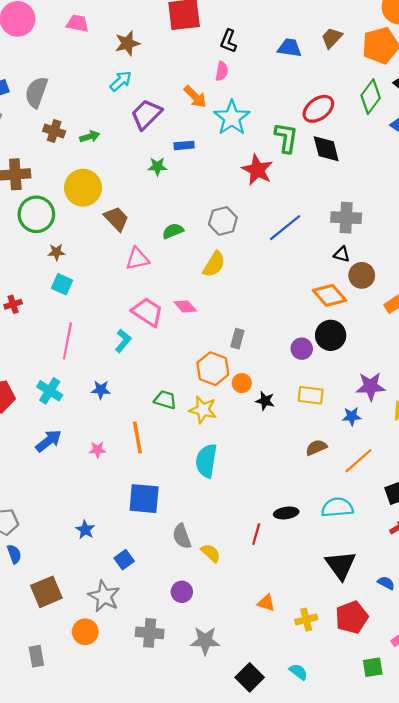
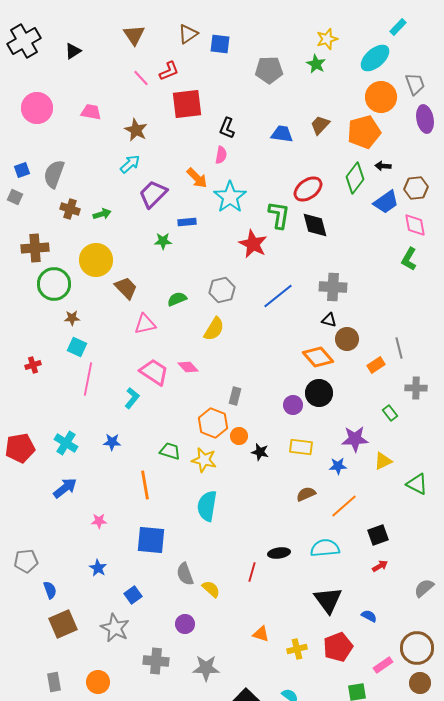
brown star: (127, 43) -> (136, 130), turned -30
pink line: (67, 341) -> (88, 379), moved
pink star: (97, 450) -> (99, 521), moved
blue semicircle: (14, 554) -> (50, 590), moved
orange circle: (85, 632) -> (98, 682), moved

